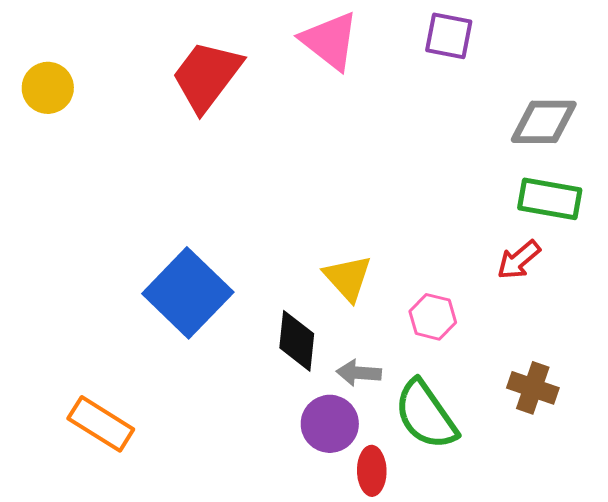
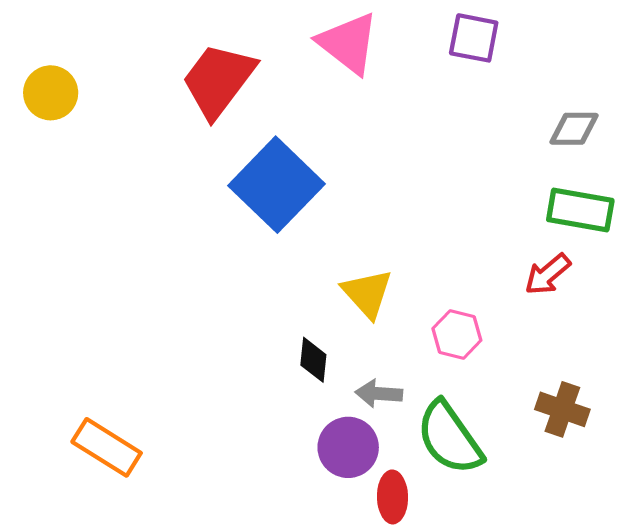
gray diamond: (544, 122) -> (574, 129), size x0.7
blue square: (188, 293) -> (276, 185), moved
black diamond: (297, 341) -> (313, 360), size x0.7

